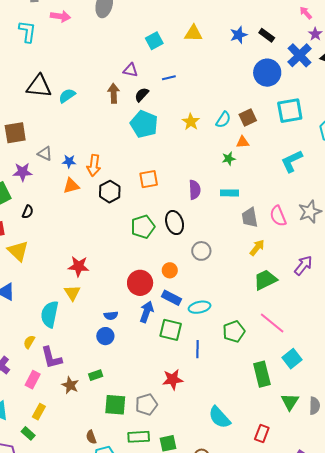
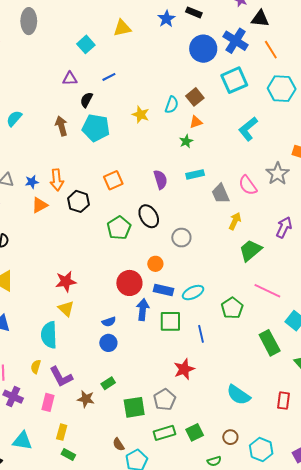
blue cross: (300, 55) -> (236, 41), moved
brown arrow: (114, 93) -> (61, 126), moved
green rectangle: (28, 433) -> (68, 454), moved

